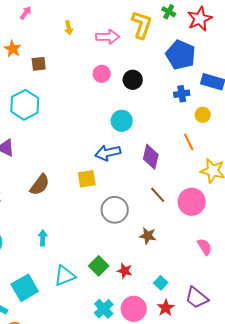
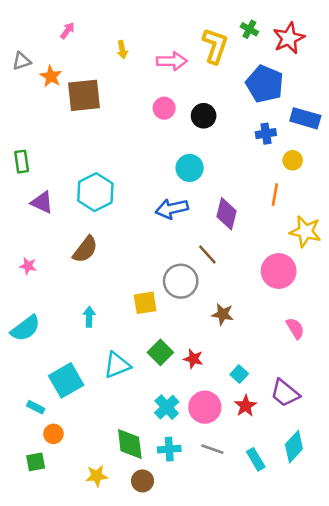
brown square: (39, 64) -> (84, 95), size x1.8
cyan hexagon: (25, 105) -> (95, 192), moved
orange line: (189, 142) -> (275, 195), turned 36
yellow square: (87, 179) -> (145, 303), moved
brown line: (158, 195) -> (207, 254), moved

